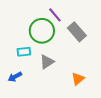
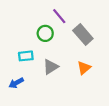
green circle: (42, 31) -> (45, 33), size x0.6
orange triangle: (78, 79) -> (84, 68), moved

